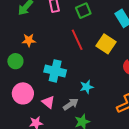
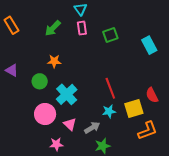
red line: (77, 40) -> (110, 88), moved
yellow square: (106, 44) -> (134, 108), moved, turned 36
cyan cross: (55, 71) -> (67, 94), moved, turned 30

